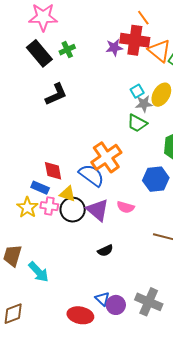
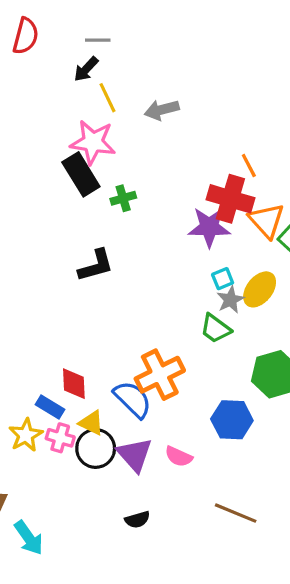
purple star: (114, 48) -> (209, 227), moved, size x1.5
black rectangle: (39, 53) -> (81, 174), moved
gray star: (144, 104) -> (230, 300), turned -30

